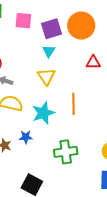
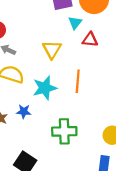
cyan triangle: (49, 51) -> (75, 23), moved
red triangle: (93, 62) -> (90, 40), moved

